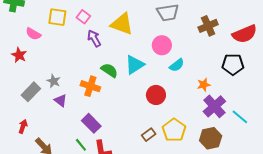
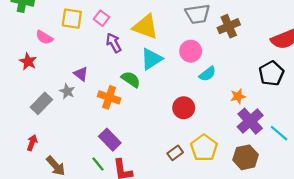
brown cross: (208, 26) -> (229, 26), moved
black pentagon: (233, 64) -> (271, 73), turned -30
cyan triangle: (135, 65) -> (151, 59), moved
purple triangle: (60, 101) -> (81, 74), moved

